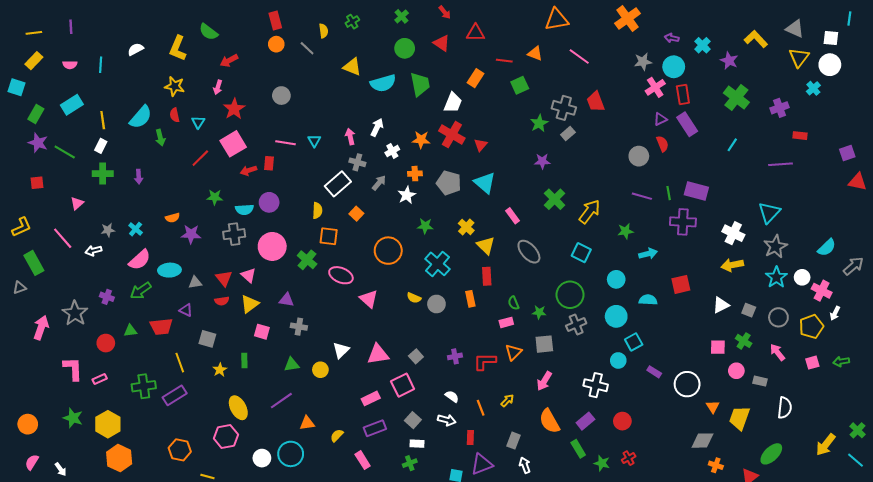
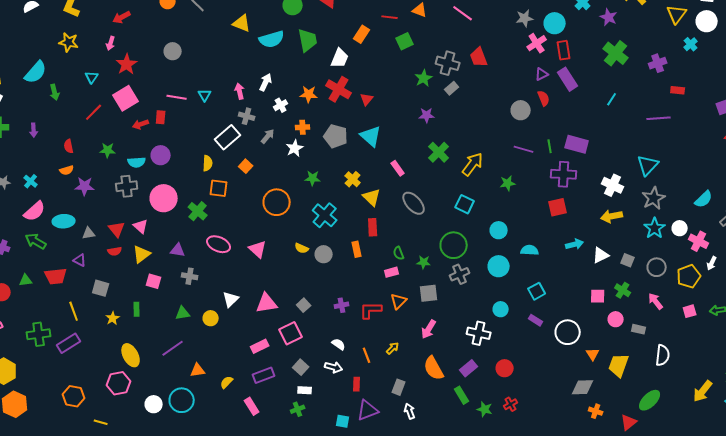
red semicircle: (175, 115) -> (69, 146), moved
cyan arrow: (648, 254) -> (575, 244), moved
pink ellipse: (341, 275) -> (219, 244), moved
red square: (681, 284) -> (558, 207), moved
green arrow: (141, 291) -> (36, 241), turned 65
cyan square: (634, 342) -> (537, 291), moved

